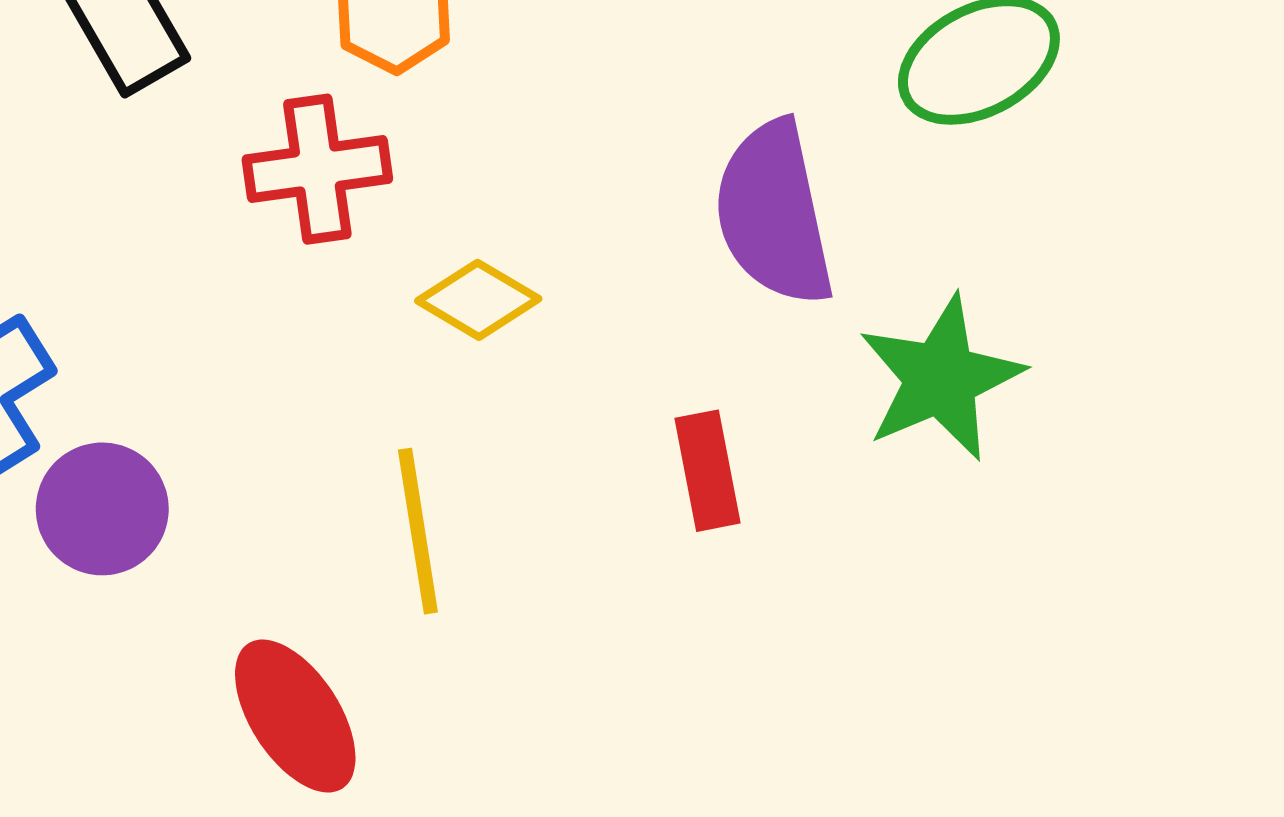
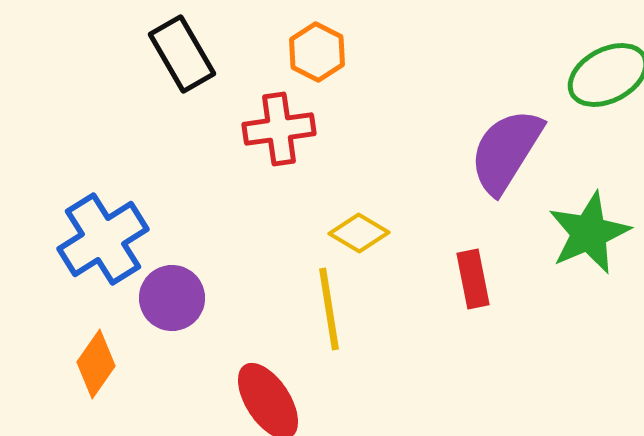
purple semicircle: (774, 213) -> (506, 151), turned 44
yellow diamond: (478, 300) -> (359, 233), moved

